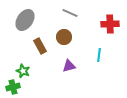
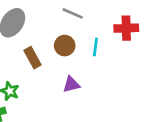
cyan line: (99, 55) -> (95, 47), moved

